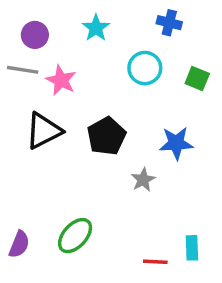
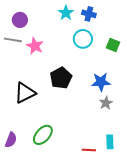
blue cross: (169, 23) -> (89, 14), moved
cyan star: (96, 28) -> (66, 13), moved
black triangle: (44, 131) -> (25, 93), moved
gray star: (143, 180) -> (106, 103), moved

